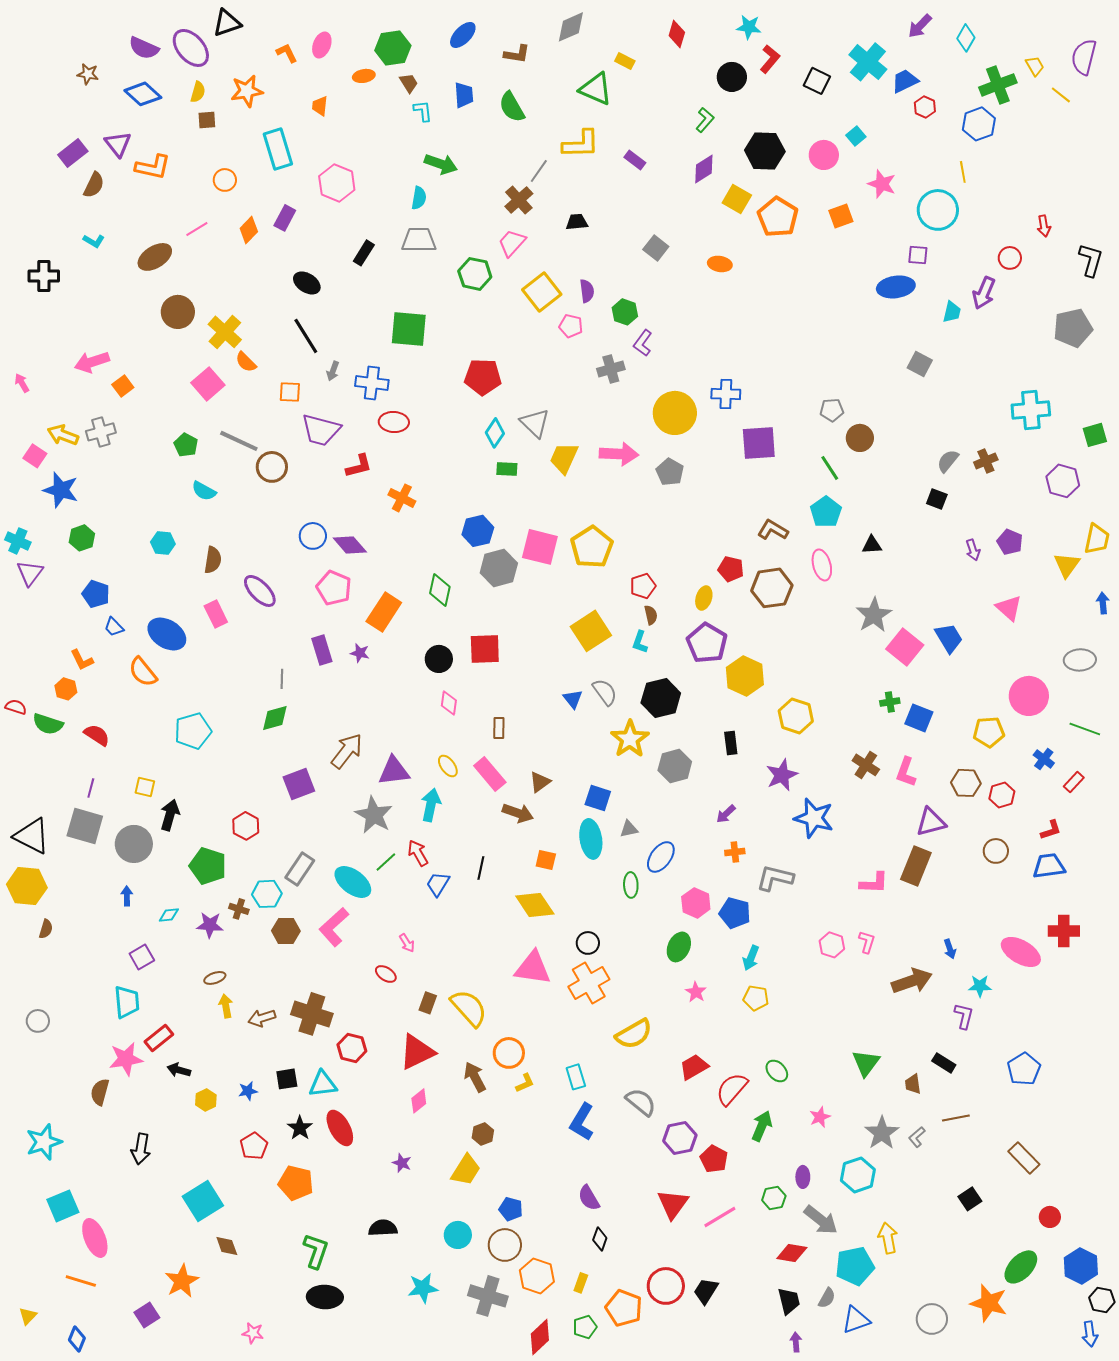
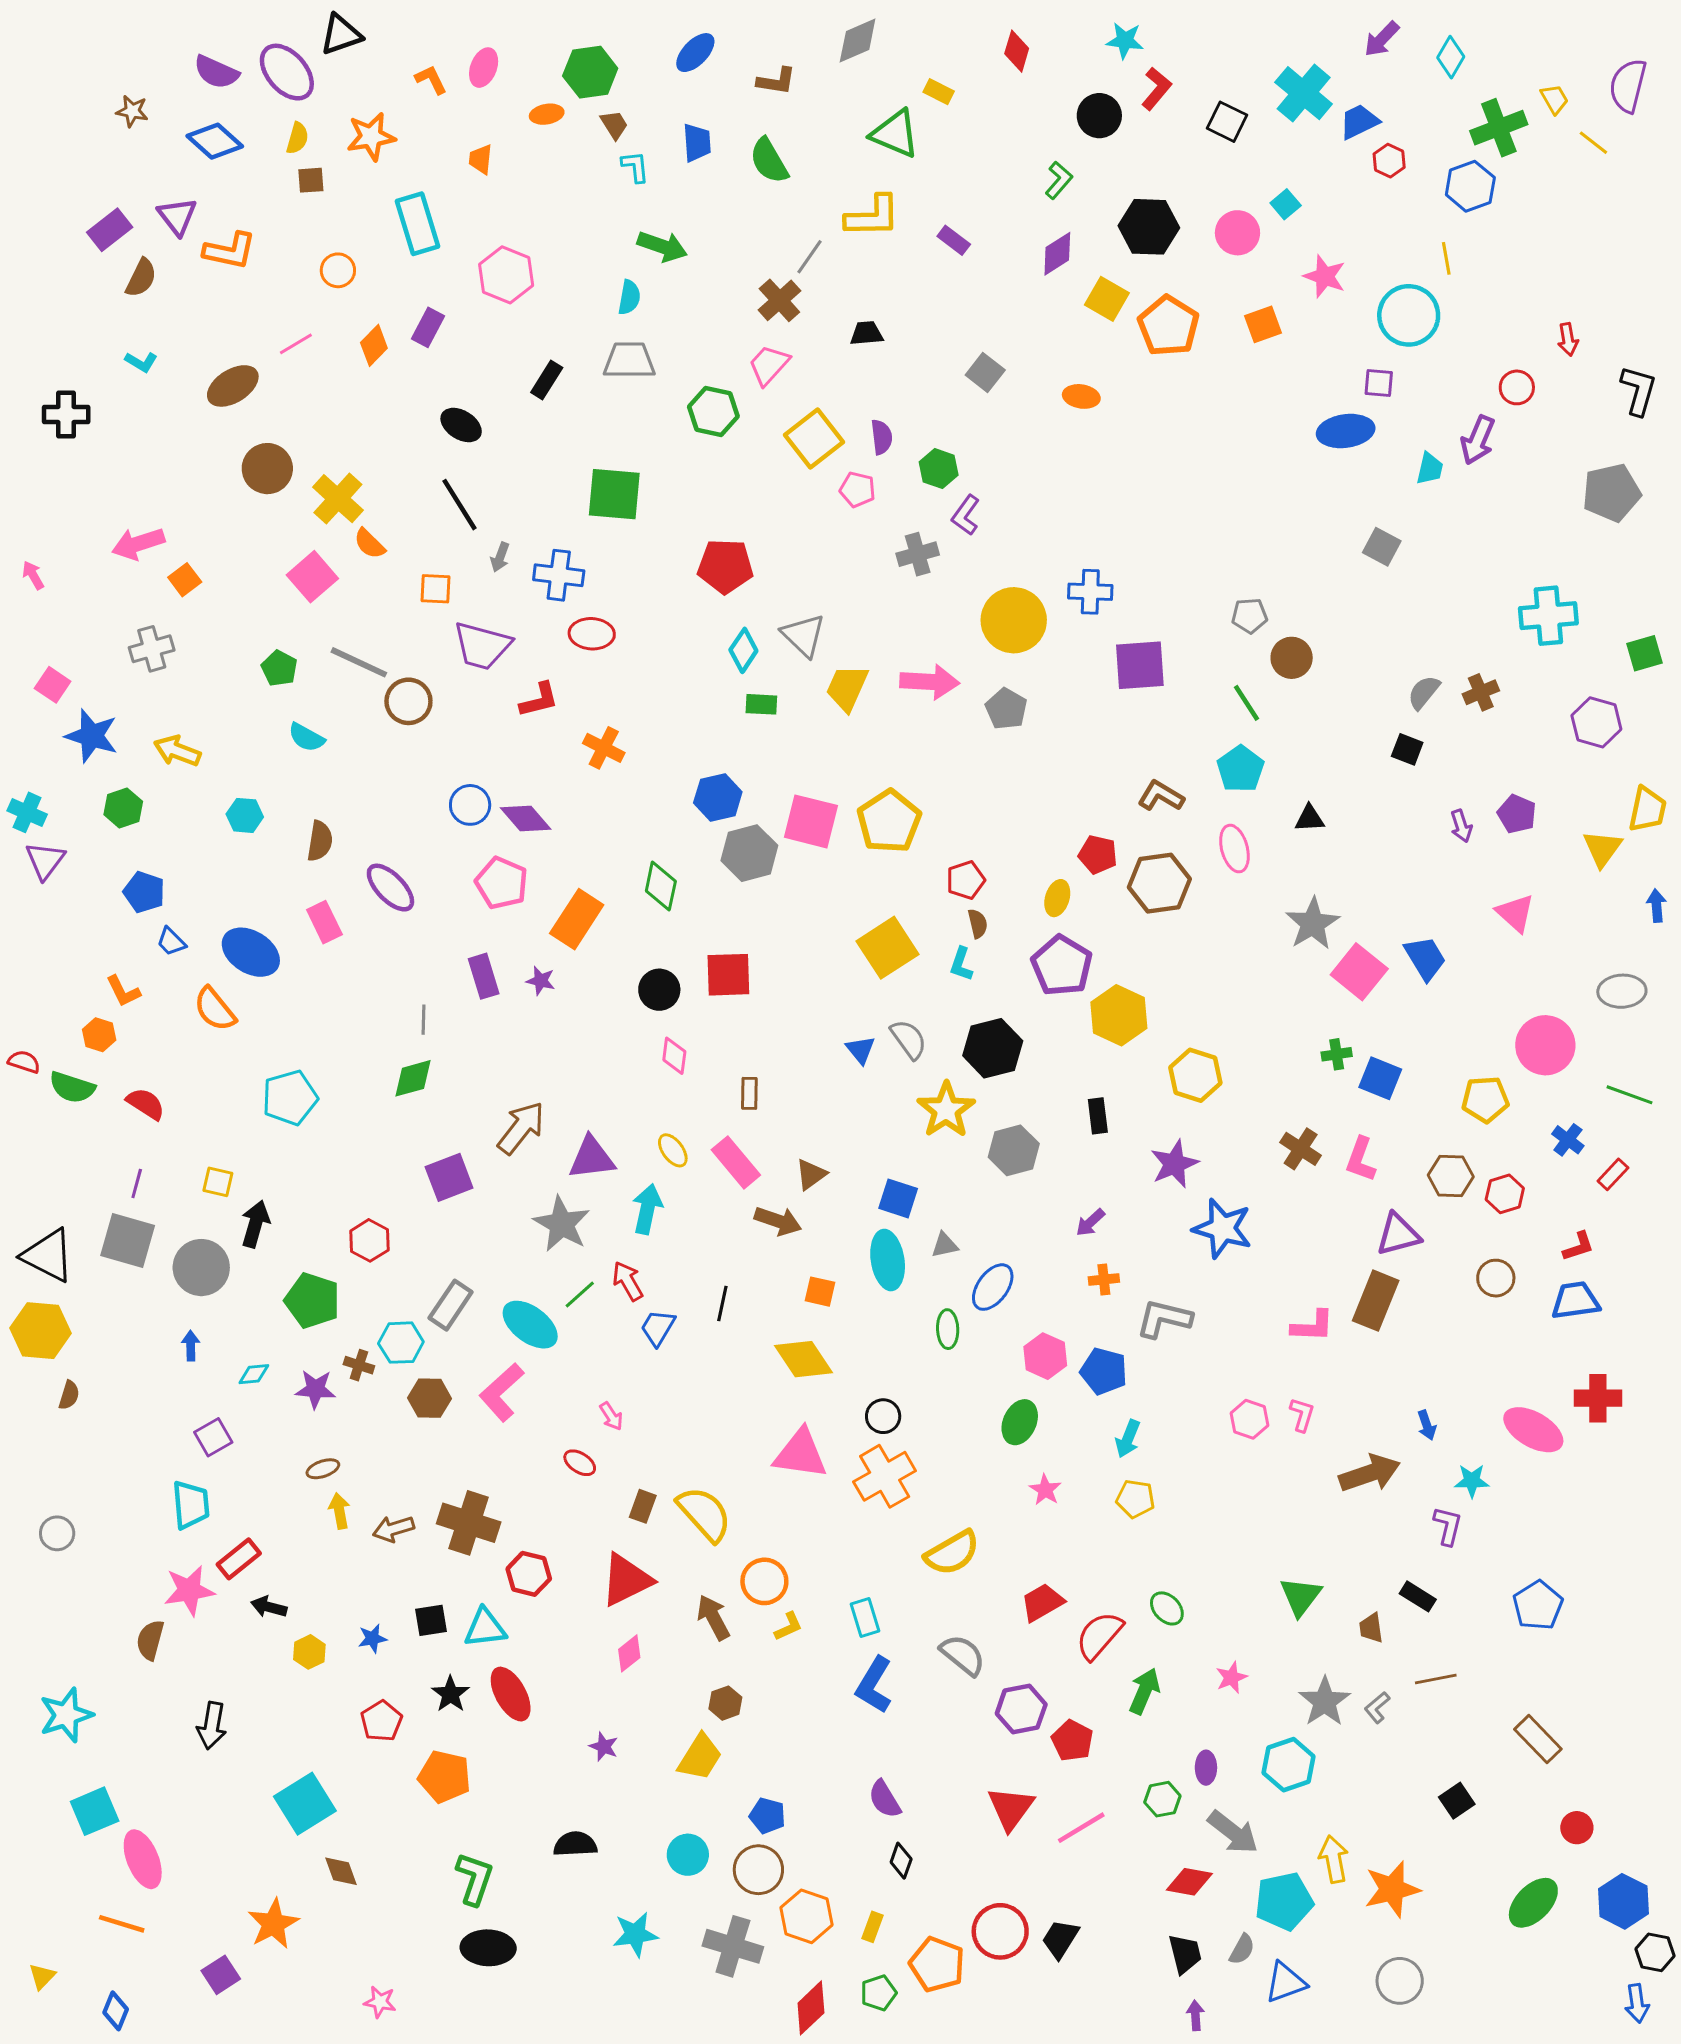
yellow arrow: (63, 435) -> (177, 751), moved
orange star: (989, 1303) -> (1392, 1889), moved, turned -30

